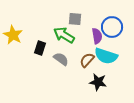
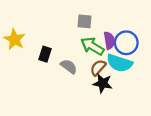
blue circle: (112, 27) -> (126, 43), moved
green arrow: (64, 35) -> (92, 46), moved
black star: (98, 82) -> (103, 83), moved

